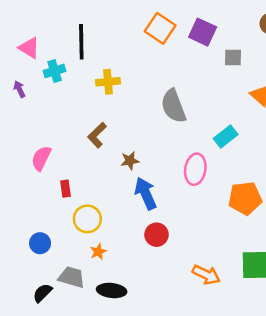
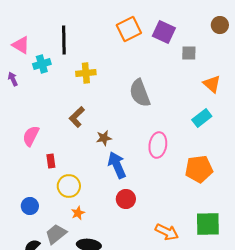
orange square: (160, 28) -> (129, 29), turned 30
cyan rectangle: (226, 136) -> (202, 118), moved
gray trapezoid: (72, 277) -> (56, 234), turned -55

